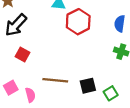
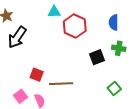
red square: (23, 55) -> (37, 75), moved
black square: (88, 86) -> (97, 57), moved

